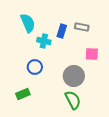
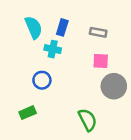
blue rectangle: (62, 31) -> (62, 27), moved
pink square: (92, 54) -> (101, 61), moved
gray circle: (74, 76) -> (114, 86), moved

